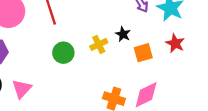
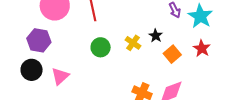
yellow cross: (99, 44) -> (133, 43), turned -35
orange square: (143, 53) -> (172, 54), turned -30

